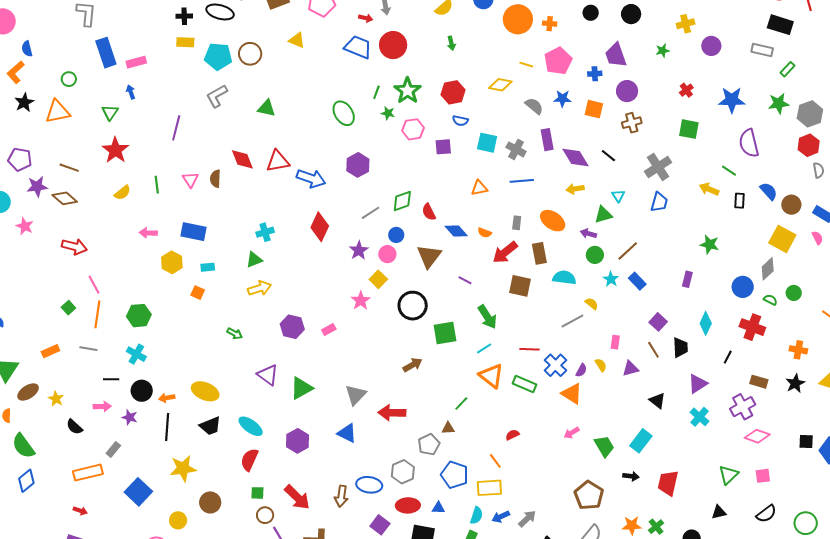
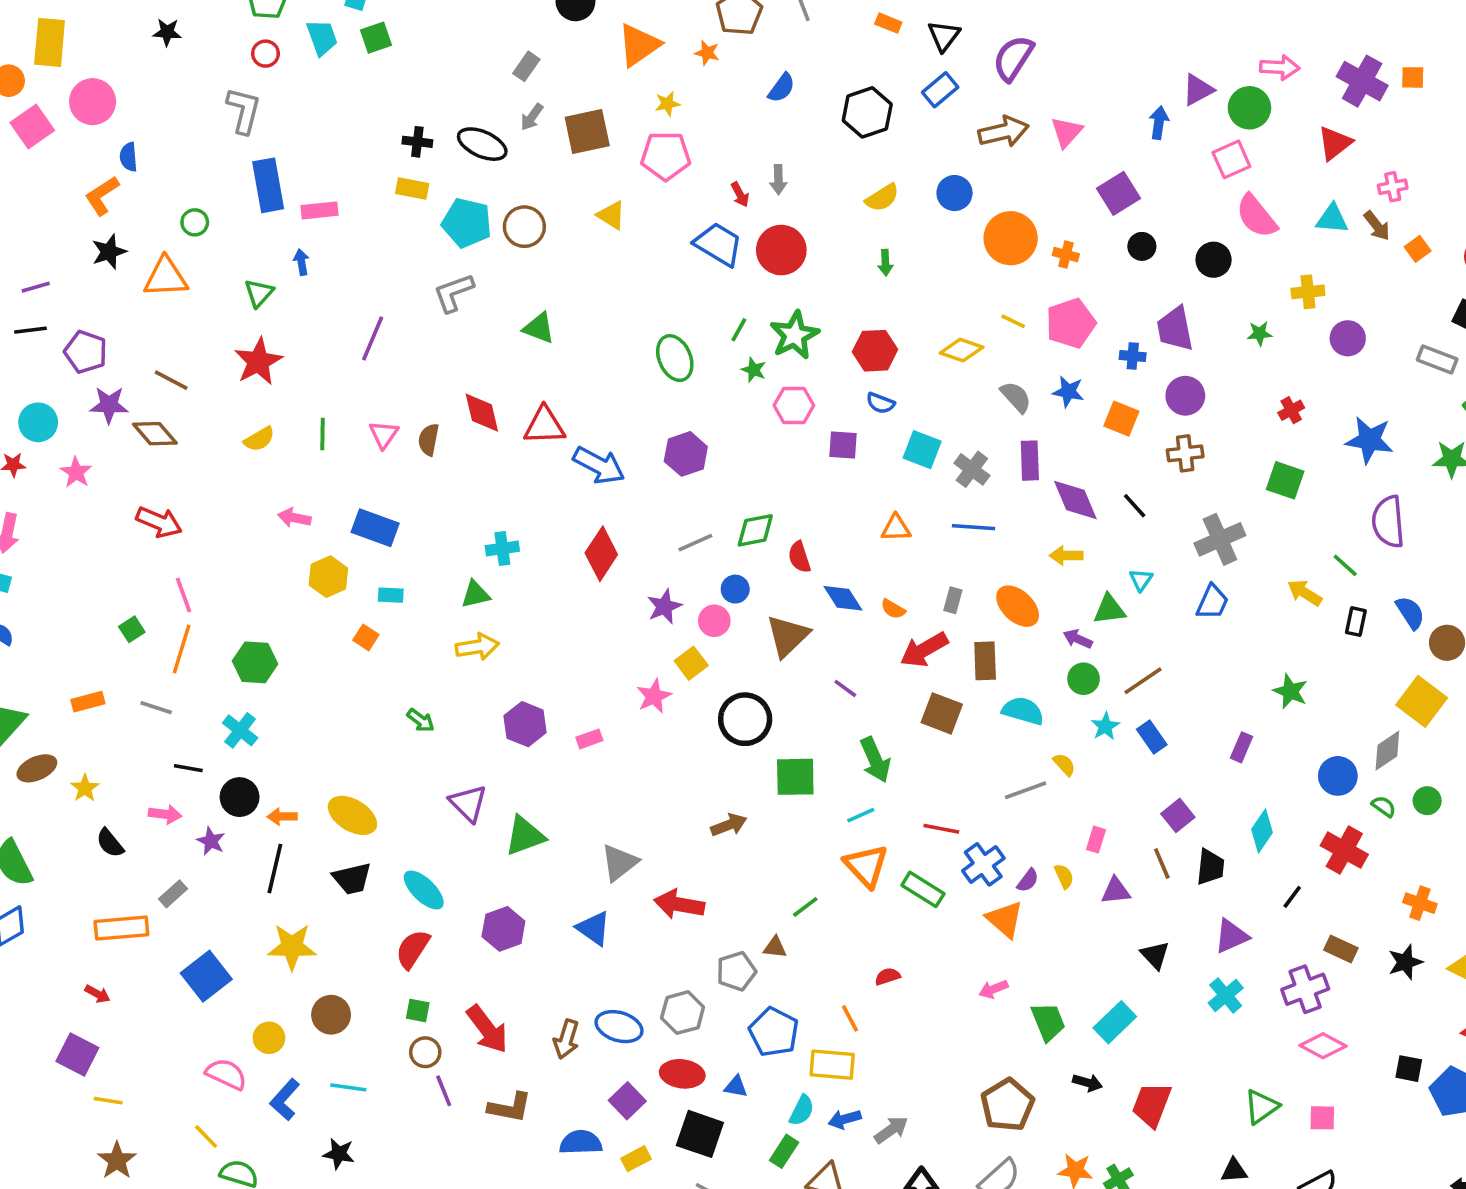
red arrow: (366, 18) -> (740, 195), turned 40

